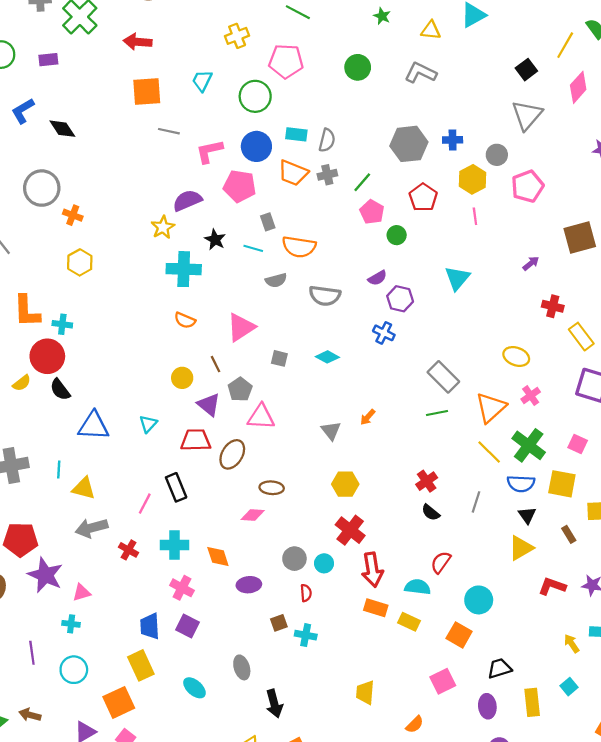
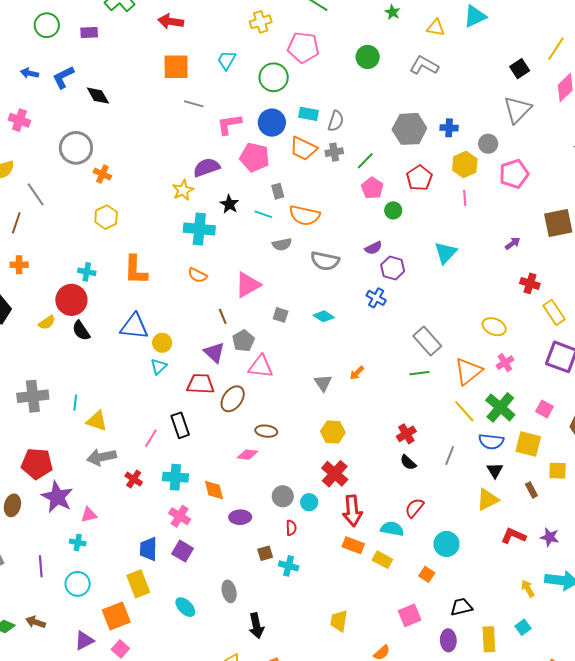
orange L-shape: (27, 311) -> (136, 270), moved
yellow circle: (182, 378) -> (162, 343), moved
blue triangle: (94, 426) -> (134, 326), moved
orange square: (459, 635) -> (427, 574), size x0.7

